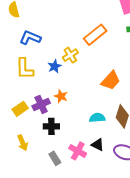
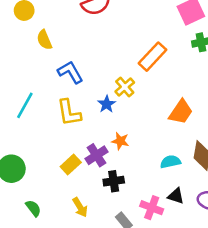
blue L-shape: (30, 38) -> (70, 72), turned 45

